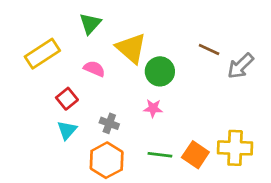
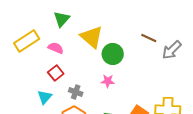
pink semicircle: (94, 69) -> (56, 48), moved
red square: (67, 99) -> (56, 73), moved

